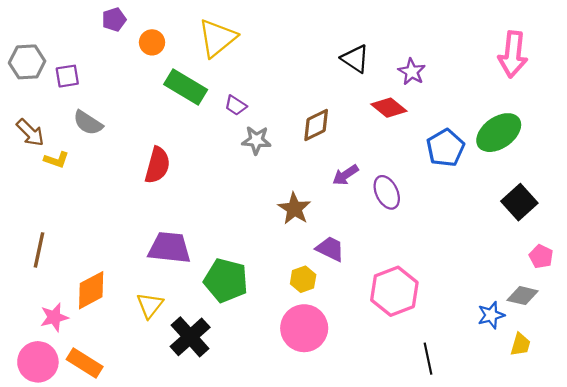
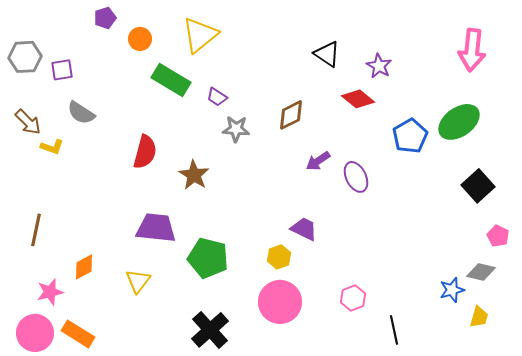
brown star: (294, 209) -> (194, 175), moved
orange diamond: (91, 290) -> (84, 267), size x0.7
pink hexagon: (394, 291) -> (353, 298), moved, size x0.6
black cross: (190, 337) -> (210, 330), moved

